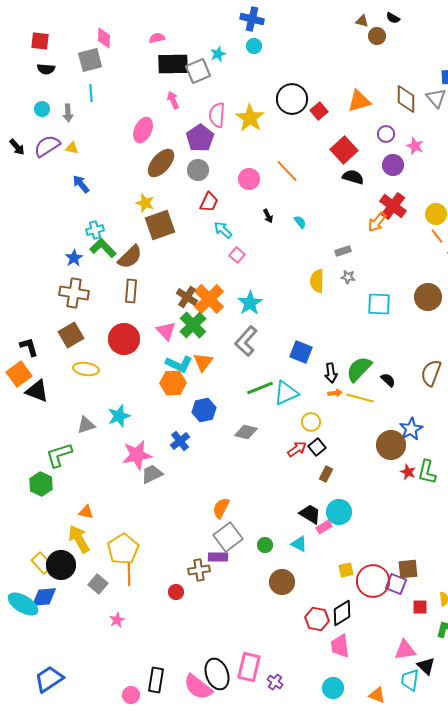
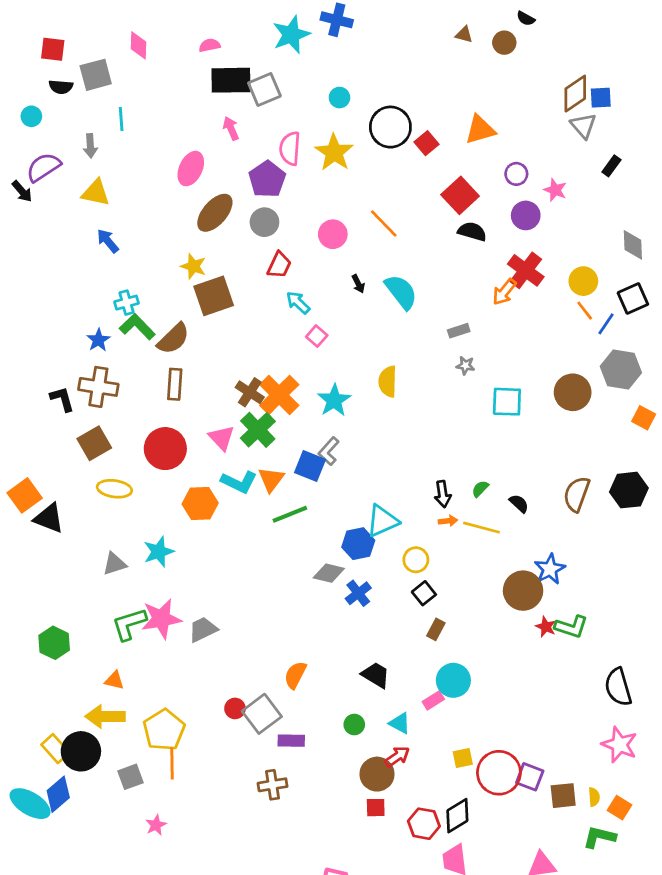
brown triangle: (362, 21) -> (464, 35), moved
cyan circle: (254, 46) -> (339, 98), moved
cyan star: (218, 54) -> (291, 35), moved, size x1.8
gray square: (90, 60) -> (96, 75), moved
brown diamond: (406, 99) -> (575, 94), moved, turned 56
cyan circle: (42, 109) -> (31, 116), moved
purple semicircle: (47, 146) -> (43, 167), moved
yellow triangle: (72, 148) -> (96, 193), size x1.6
cyan semicircle: (300, 222) -> (401, 292), size x2.0
yellow semicircle: (317, 281) -> (388, 382), moved
gray L-shape: (246, 341) -> (329, 451), size x0.7
black L-shape: (29, 347) -> (62, 399), moved
blue square: (301, 352) -> (310, 466), moved
green semicircle: (359, 369) -> (480, 489), size x0.5
orange hexagon: (173, 383) -> (200, 503), moved
green line: (260, 388) -> (290, 514), moved
blue hexagon: (204, 410) -> (358, 544), moved
blue cross: (180, 441) -> (358, 593), moved
red arrow: (297, 449) -> (397, 757), moved
green L-shape: (59, 455) -> (129, 624), moved
pink star: (137, 455) -> (161, 619), moved
green L-shape: (427, 472) -> (571, 627), turned -85
black trapezoid: (310, 514) -> (376, 675), moved
gray square: (228, 537) -> (262, 714), moved
yellow arrow: (79, 539) -> (105, 716), turned -60
brown square: (408, 569) -> (563, 796), moved
brown cross: (199, 570) -> (273, 785), moved
gray square: (98, 584) -> (131, 777), turned 30
red circle: (176, 592) -> (235, 708), moved
blue diamond: (44, 597) -> (58, 794), turned -36
red square: (420, 607) -> (376, 808), moved

